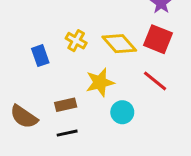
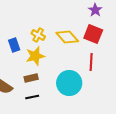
red line: (155, 81) -> (91, 62), turned 54
yellow star: (100, 82) -> (35, 56), moved
cyan circle: (122, 112) -> (69, 83), size x1.6

